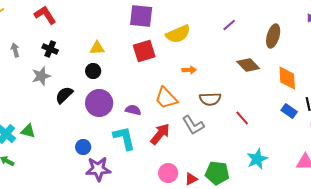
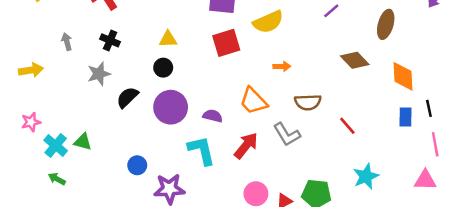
blue rectangle: (289, 111) -> (405, 117), turned 56
blue circle: (83, 147) -> (137, 165), moved

